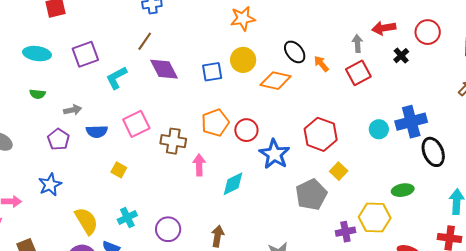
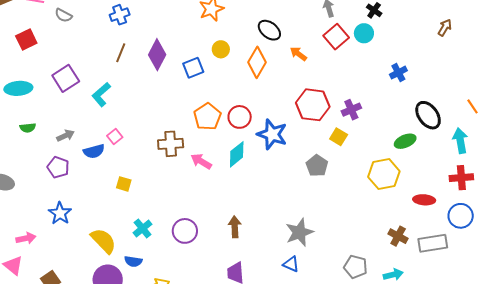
yellow circle: (243, 60) -> (221, 49), size x0.7
orange arrow: (321, 64) -> (298, 54), moved
purple diamond: (164, 69) -> (157, 55), moved, turned 68
orange diamond: (276, 81) -> (257, 62), turned -60
blue cross: (411, 122) -> (398, 73), size x0.6
pink square: (136, 124) -> (115, 136), moved, size x0.6
cyan circle: (379, 129) -> (364, 33), moved
black ellipse: (433, 152) -> (428, 115), moved
pink arrow: (199, 165) -> (201, 161), turned -45
cyan diamond: (233, 184) -> (237, 154), moved
gray pentagon: (311, 195) -> (317, 166), size x0.7
purple cross: (345, 232) -> (351, 110), moved

